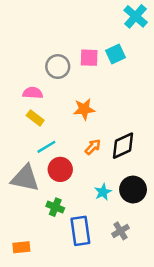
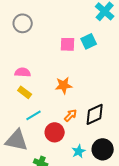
gray circle: (58, 67) -> (23, 23), moved
red circle: (60, 169) -> (55, 132), moved

